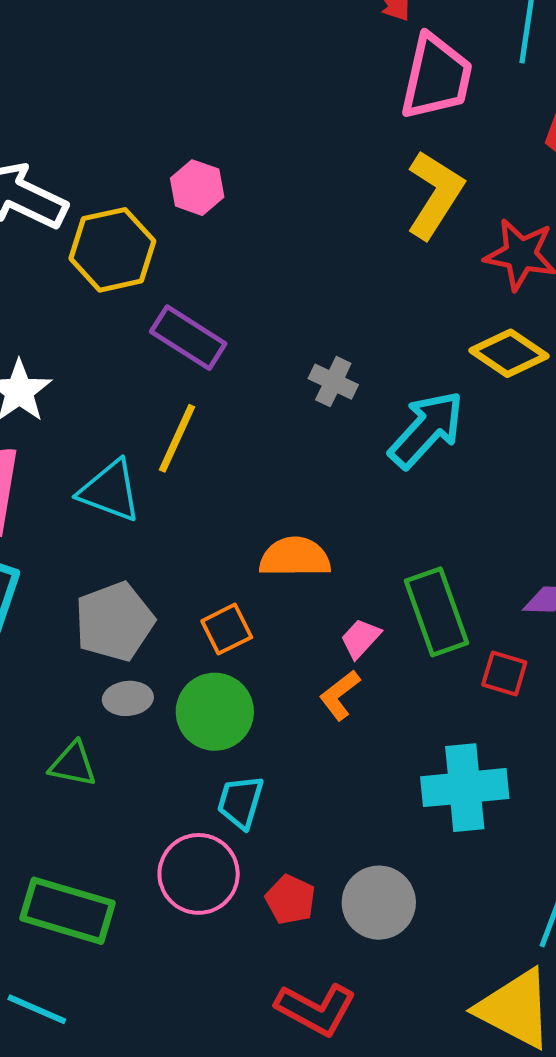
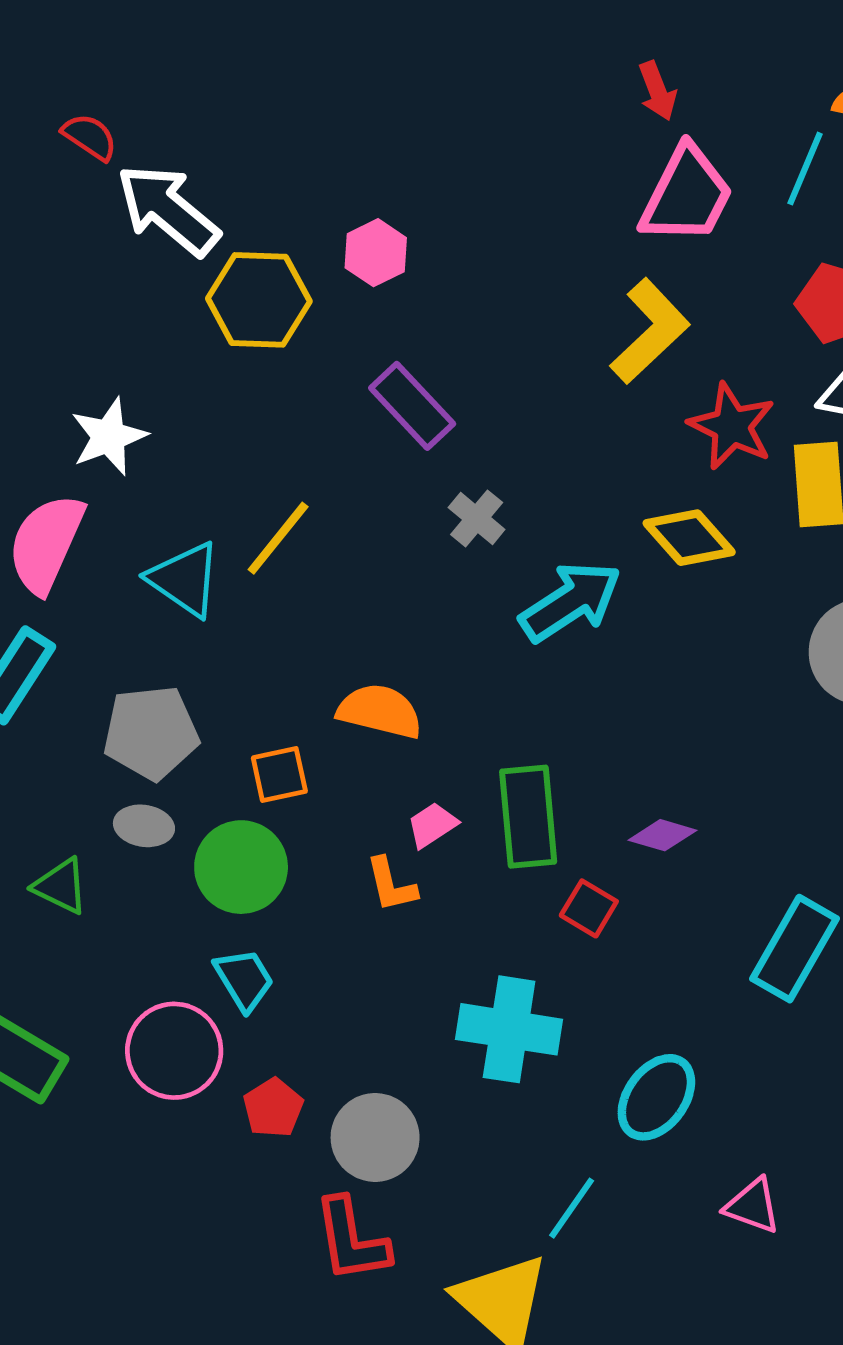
purple rectangle: (188, 338) -> (412, 406), moved
orange L-shape: (340, 695) -> (391, 885), turned -80
cyan trapezoid: (240, 802) -> (244, 979), turned 118
red L-shape: (316, 1009) -> (351, 1240), moved, turned 38

